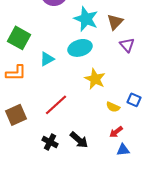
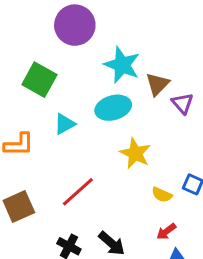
brown triangle: (115, 22) -> (157, 84), moved
green square: (19, 38) -> (39, 80), moved

